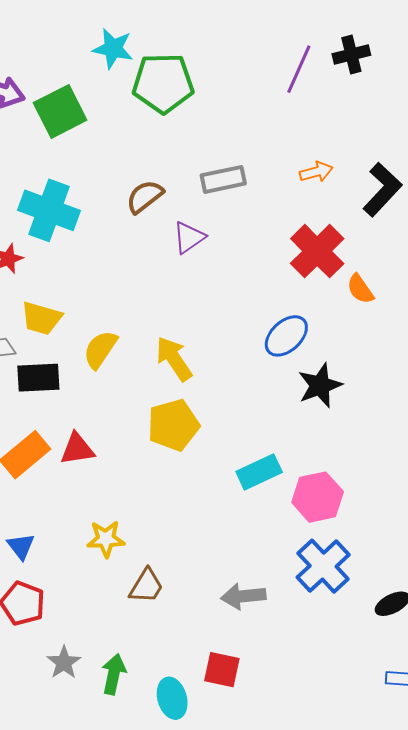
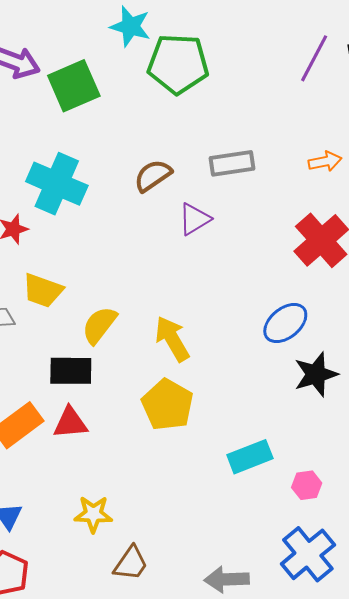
black rectangle: (38, 378) -> (71, 371), moved
yellow pentagon: (173, 425) -> (167, 405), turned -30
pink hexagon: (318, 497) -> (307, 485), size x0.6

